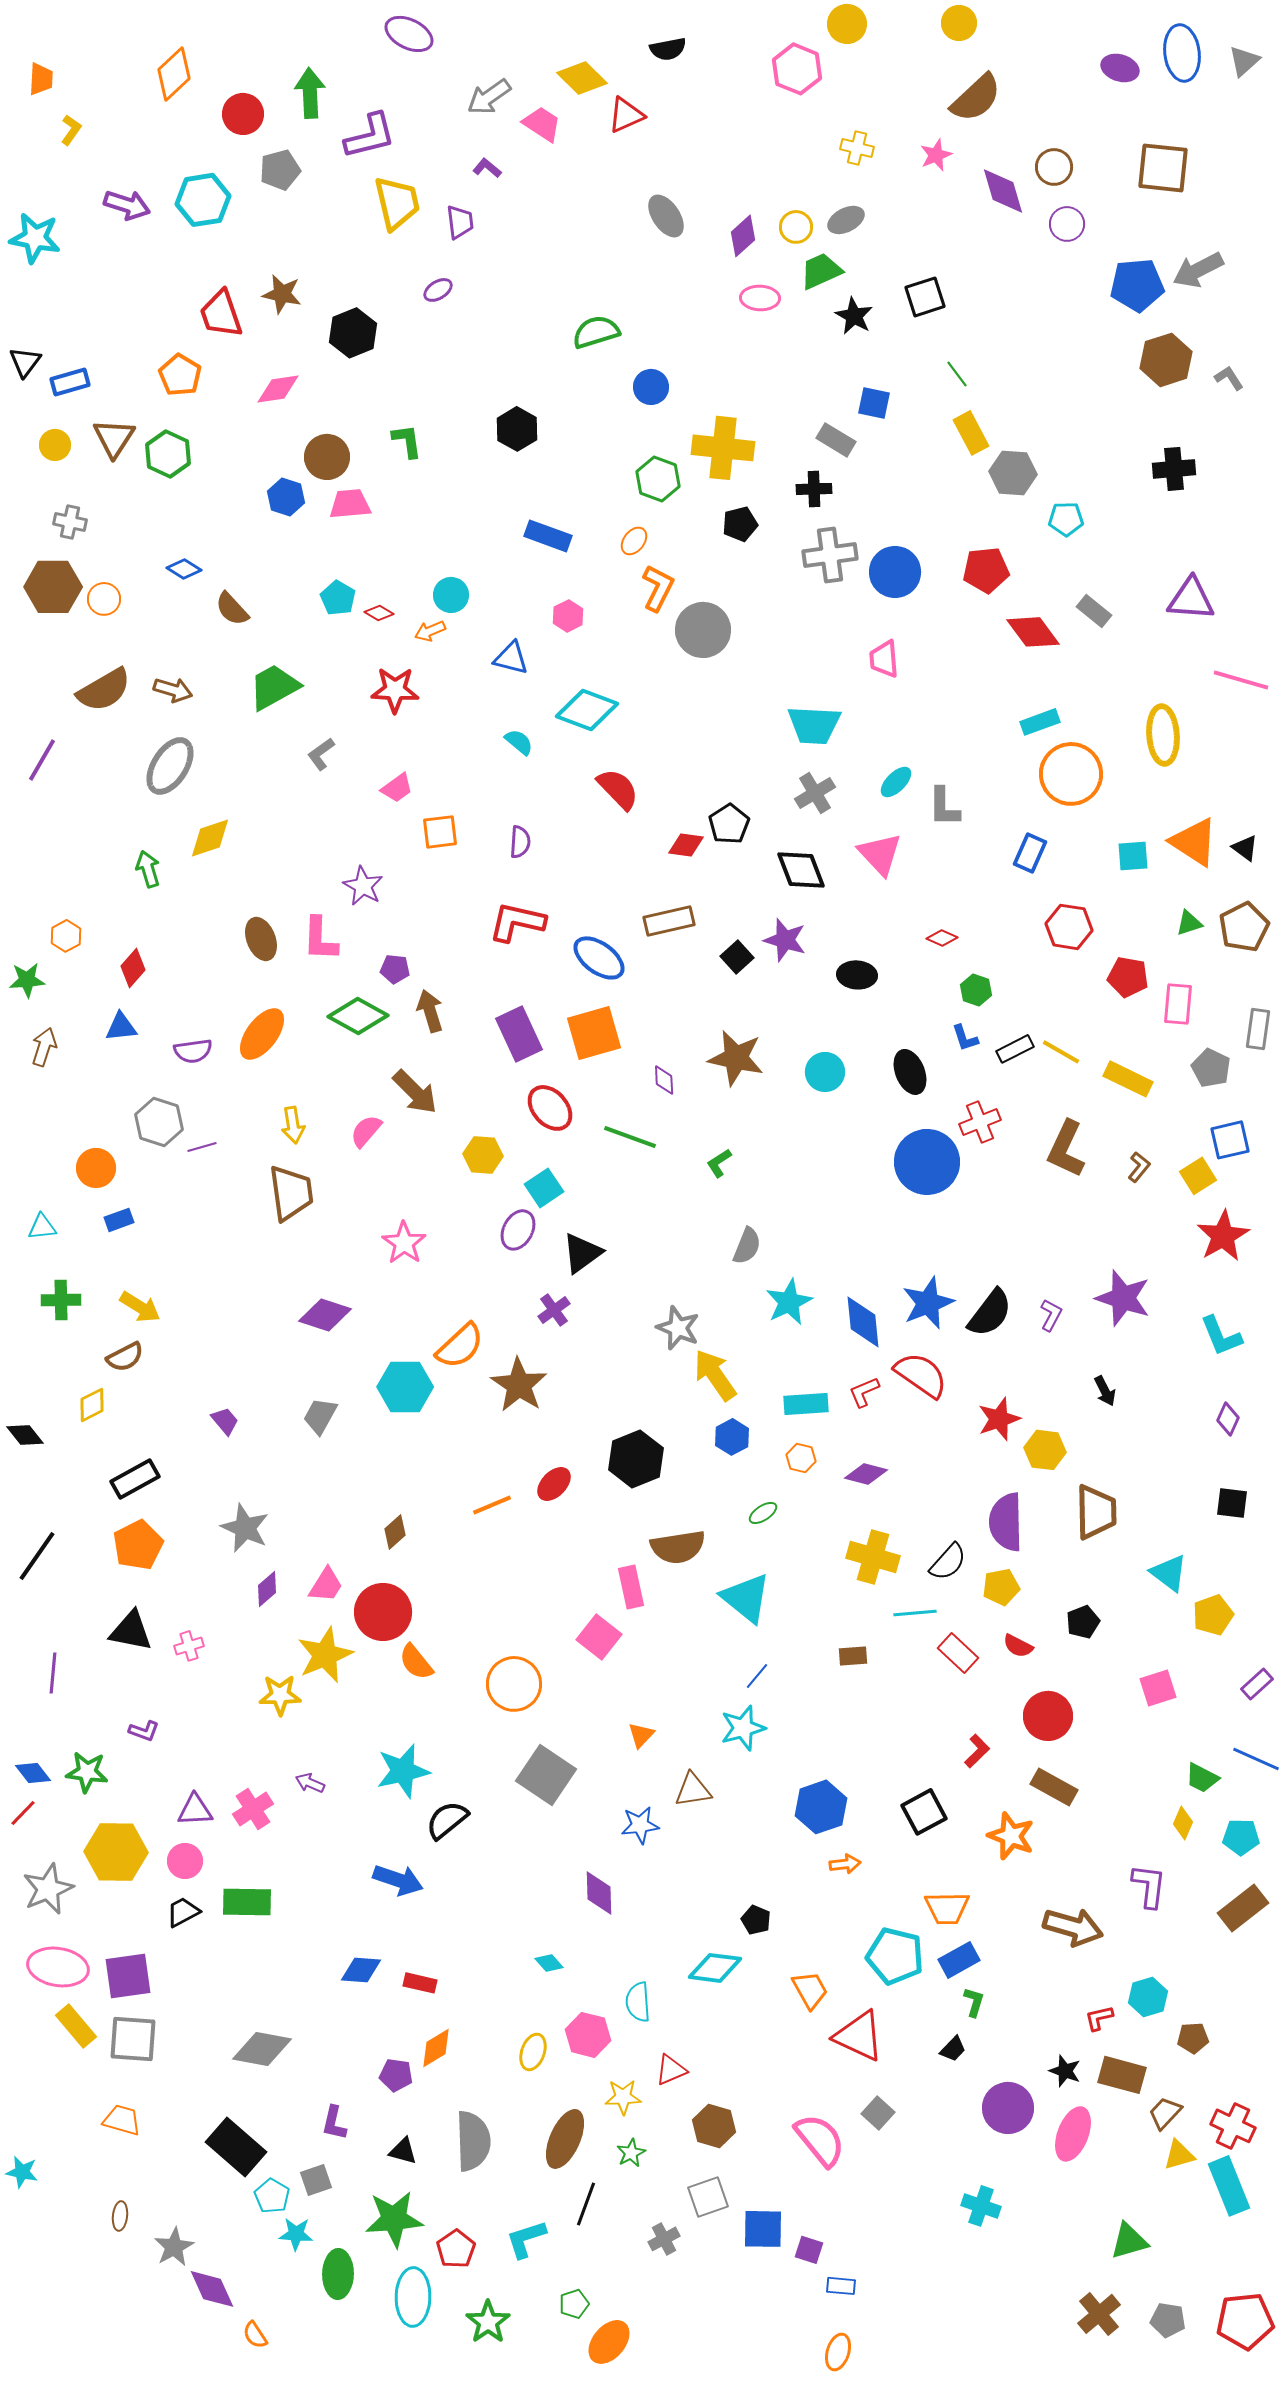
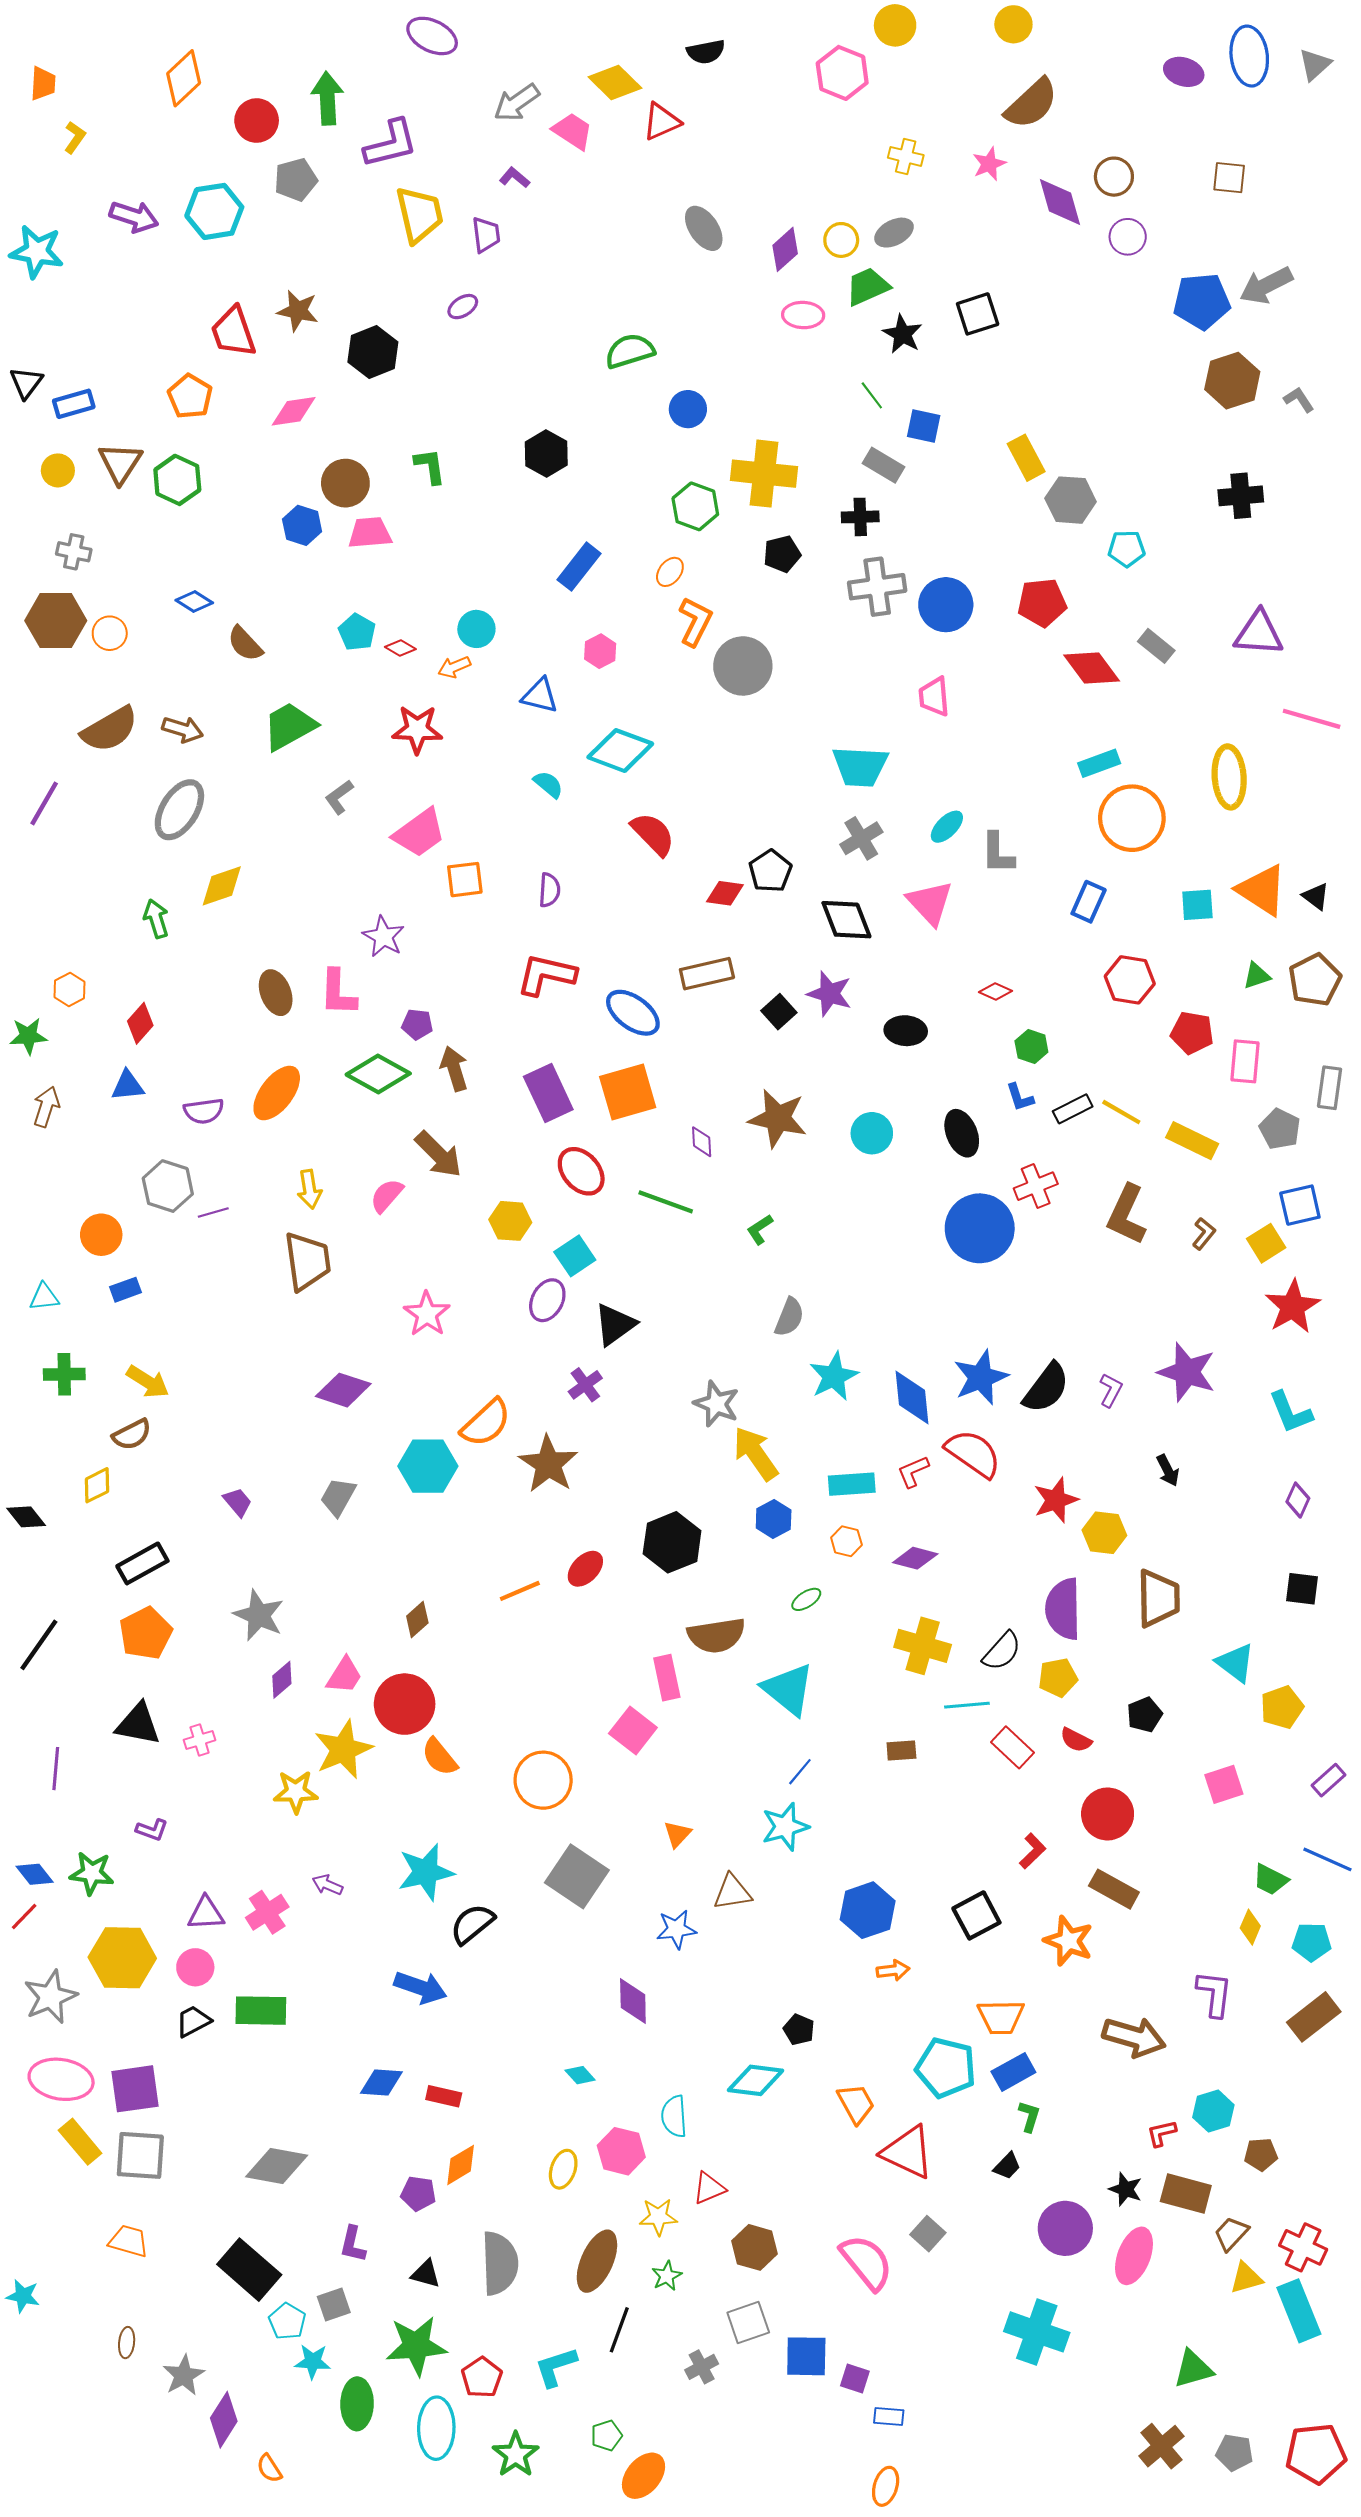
brown square: (1163, 168) -> (1229, 178), size x0.6
green line: (957, 374) -> (872, 395), moved
blue rectangle: (548, 536) -> (579, 567), turned -72
pink trapezoid: (397, 788) -> (419, 833), size x1.6
cyan cross: (981, 2206) -> (1037, 2332), size x1.5
purple diamond: (212, 2289) -> (224, 2420), turned 57

